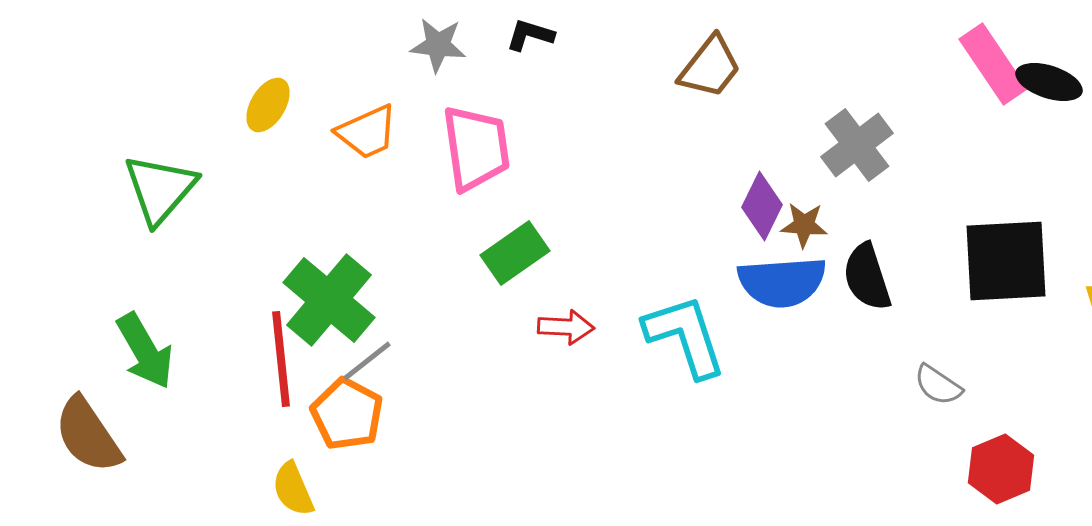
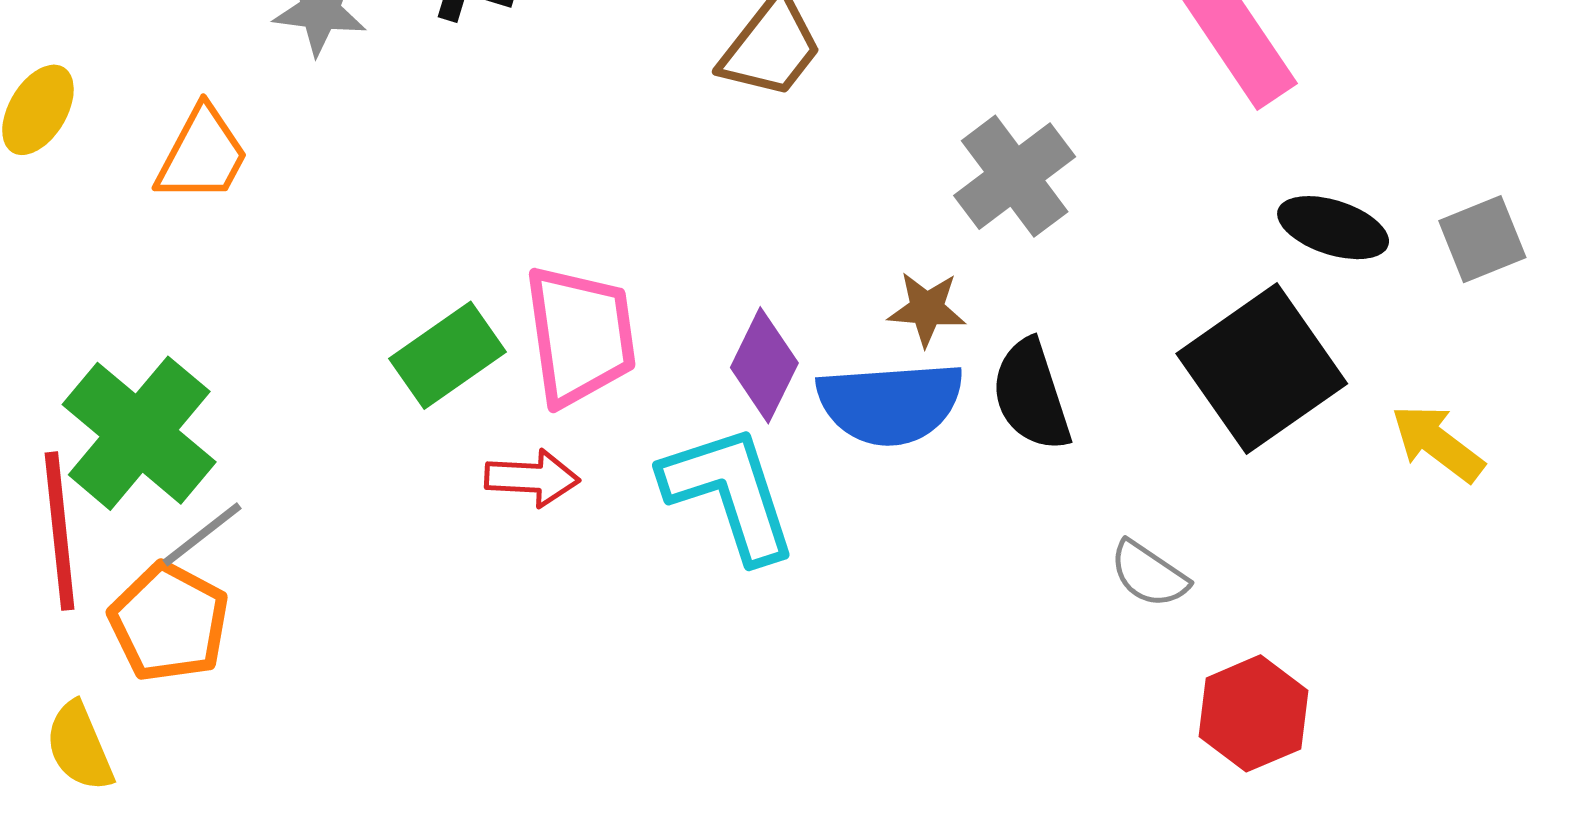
black ellipse: (1049, 82) -> (1333, 228), moved
orange trapezoid: (367, 132) -> (202, 155), turned -38
pink trapezoid: (476, 148) -> (580, 335), moved
purple diamond: (762, 206) -> (764, 365), moved
black square: (1006, 261) -> (1262, 369), turned -32

